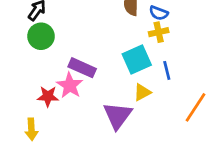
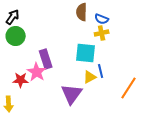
cyan square: (137, 59) -> (86, 53), turned 30
purple rectangle: (82, 68) -> (46, 59), turned 48
blue line: (167, 70) -> (101, 71), moved

